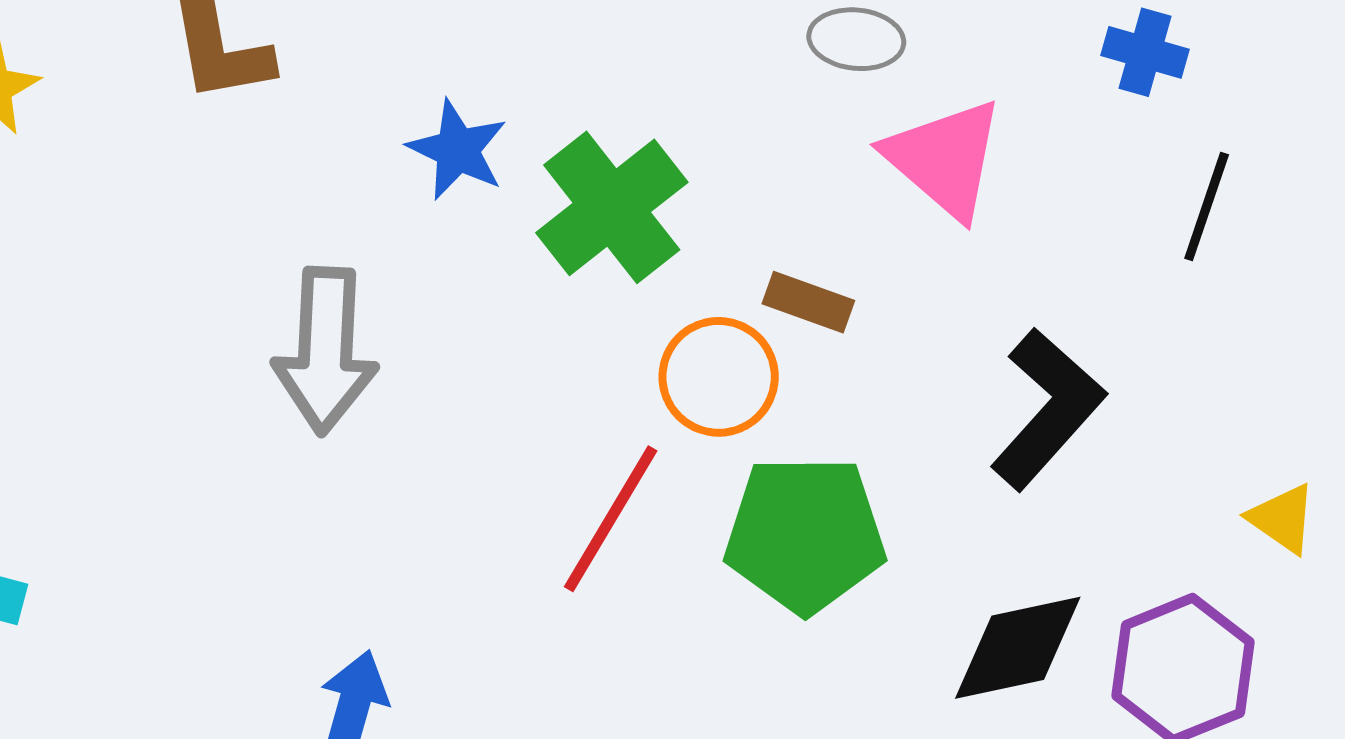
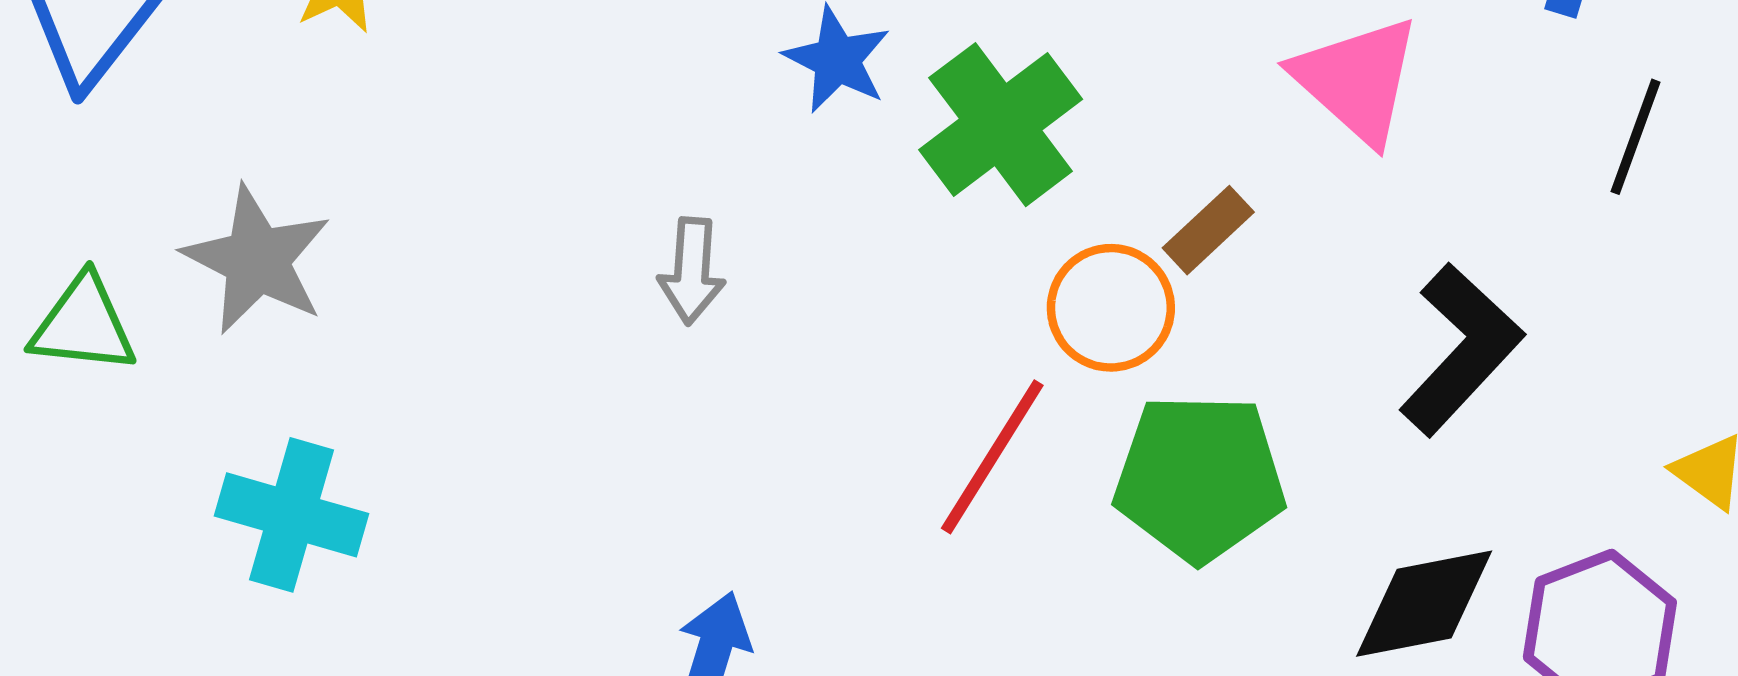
brown rectangle: (808, 302) -> (1208, 230), turned -64
gray arrow: (325, 351) -> (692, 271), size x0.6

